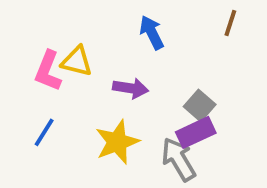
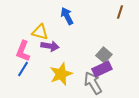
blue arrow: (152, 33) -> (67, 16), moved
pink L-shape: (48, 71) -> (23, 51), moved
purple arrow: (131, 88) -> (50, 46), moved

